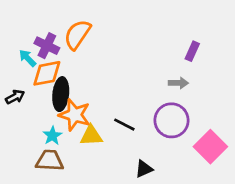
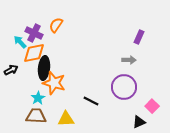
orange semicircle: (77, 35) -> (56, 25), size x0.7
black line: (124, 125) -> (91, 101), moved
yellow triangle: (91, 136) -> (66, 119), moved
pink square: (210, 147) -> (152, 106), size x0.6
black triangle: (144, 169) -> (139, 122), moved

